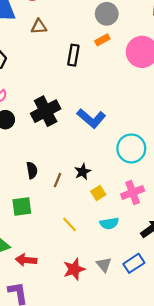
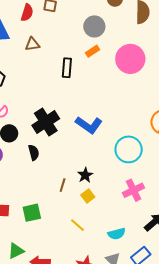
black semicircle: (32, 170) -> (34, 153), moved
yellow square: (98, 193) -> (88, 196), moved
cyan semicircle: (109, 223) -> (117, 234), moved

